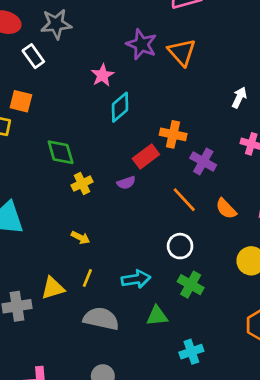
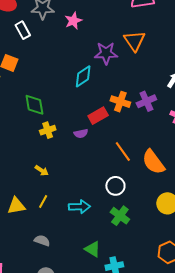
purple star: (142, 44) -> (106, 53), moved, turned -30
pink star: (102, 75) -> (73, 21), moved
purple cross: (203, 161) -> (146, 101), moved, turned 30
orange semicircle: (226, 209) -> (153, 162), size x1.5
green triangle: (157, 316) -> (93, 249), moved, turned 30
gray semicircle: (101, 319) -> (42, 241), moved, size x0.6

